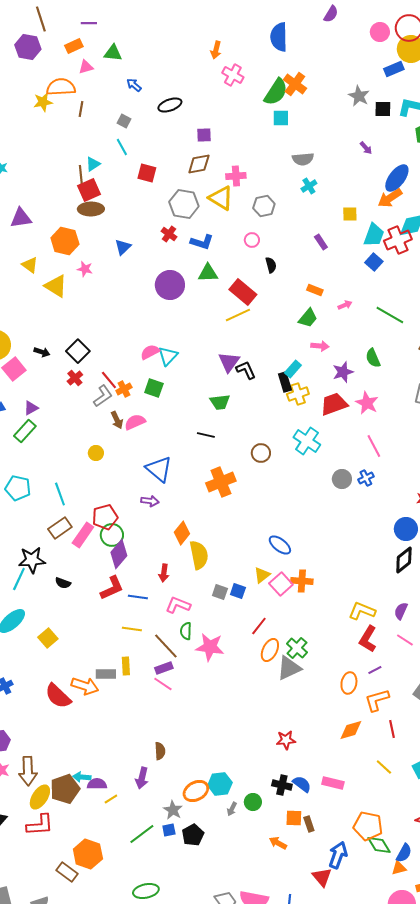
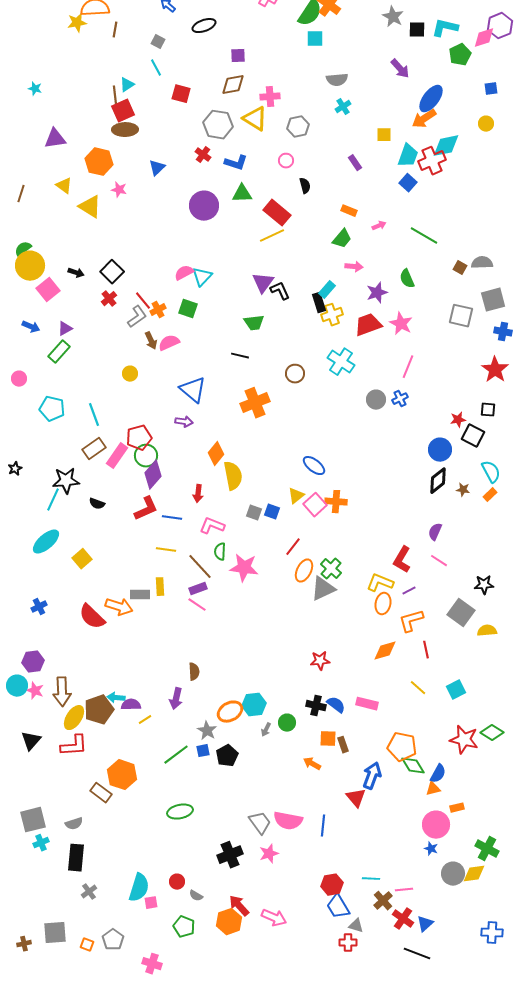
purple arrow: (366, 148) -> (400, 69), size x1.5
pink line: (374, 446) -> (408, 367), turned 50
yellow L-shape: (362, 611) -> (380, 583), moved

